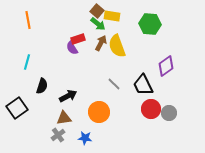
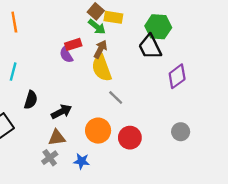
yellow semicircle: (117, 46) -> (102, 68), moved
black trapezoid: (143, 85) -> (150, 47), moved
red circle: (151, 109) -> (130, 138), moved

